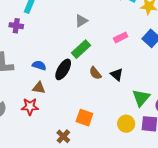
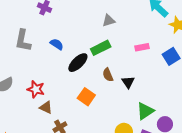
blue semicircle: (39, 65) -> (57, 44), moved
brown triangle: (39, 88) -> (46, 107), moved
orange square: (84, 118) -> (86, 97), moved

